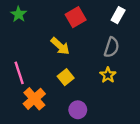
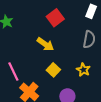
yellow star: (108, 75) -> (83, 70), moved

